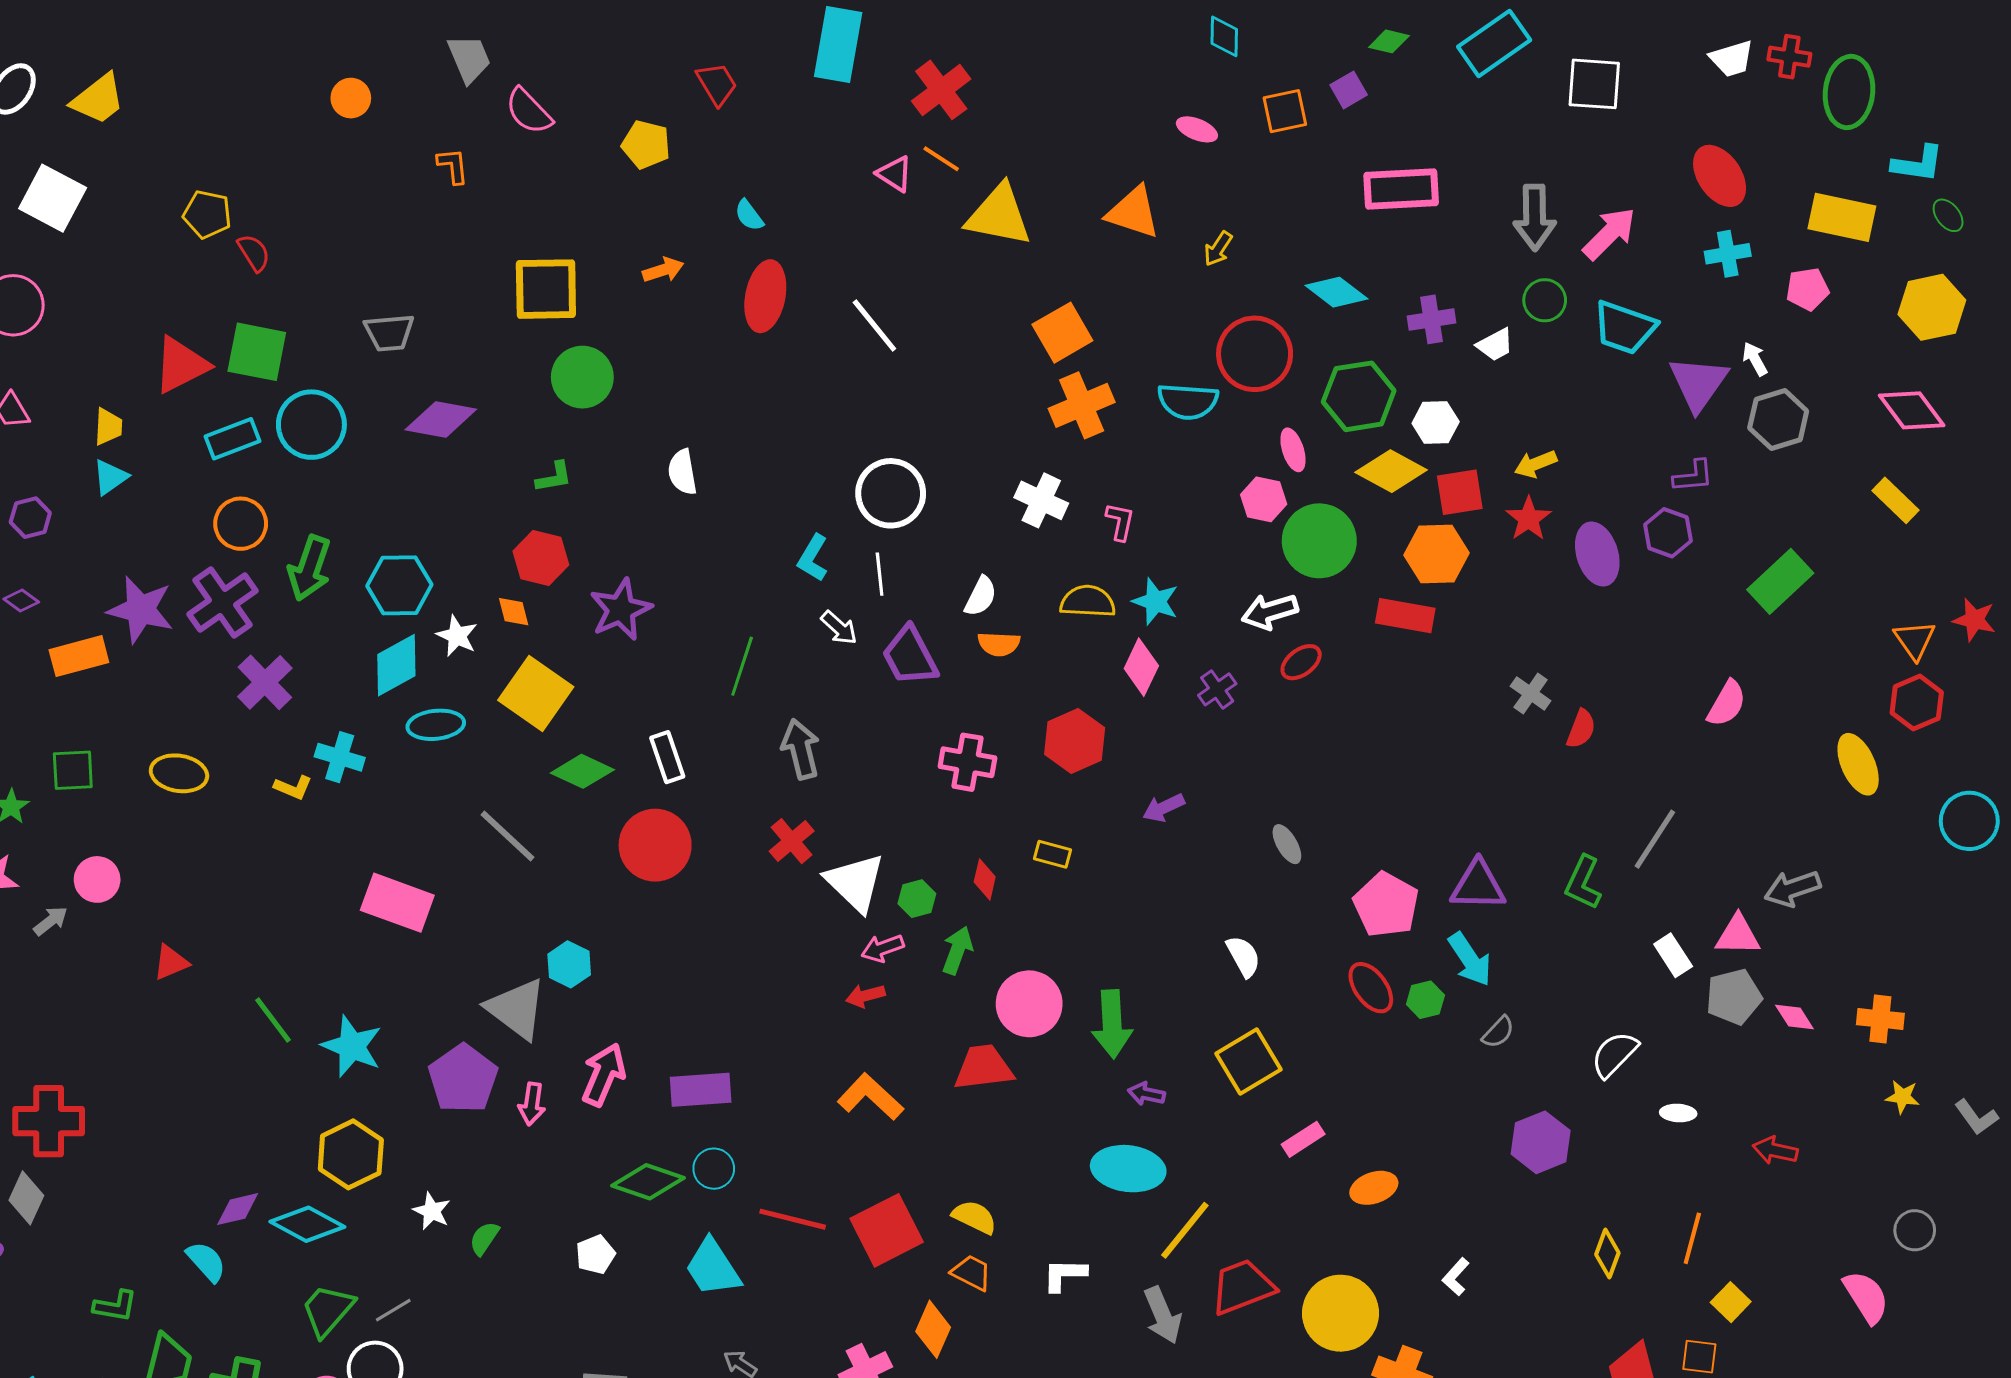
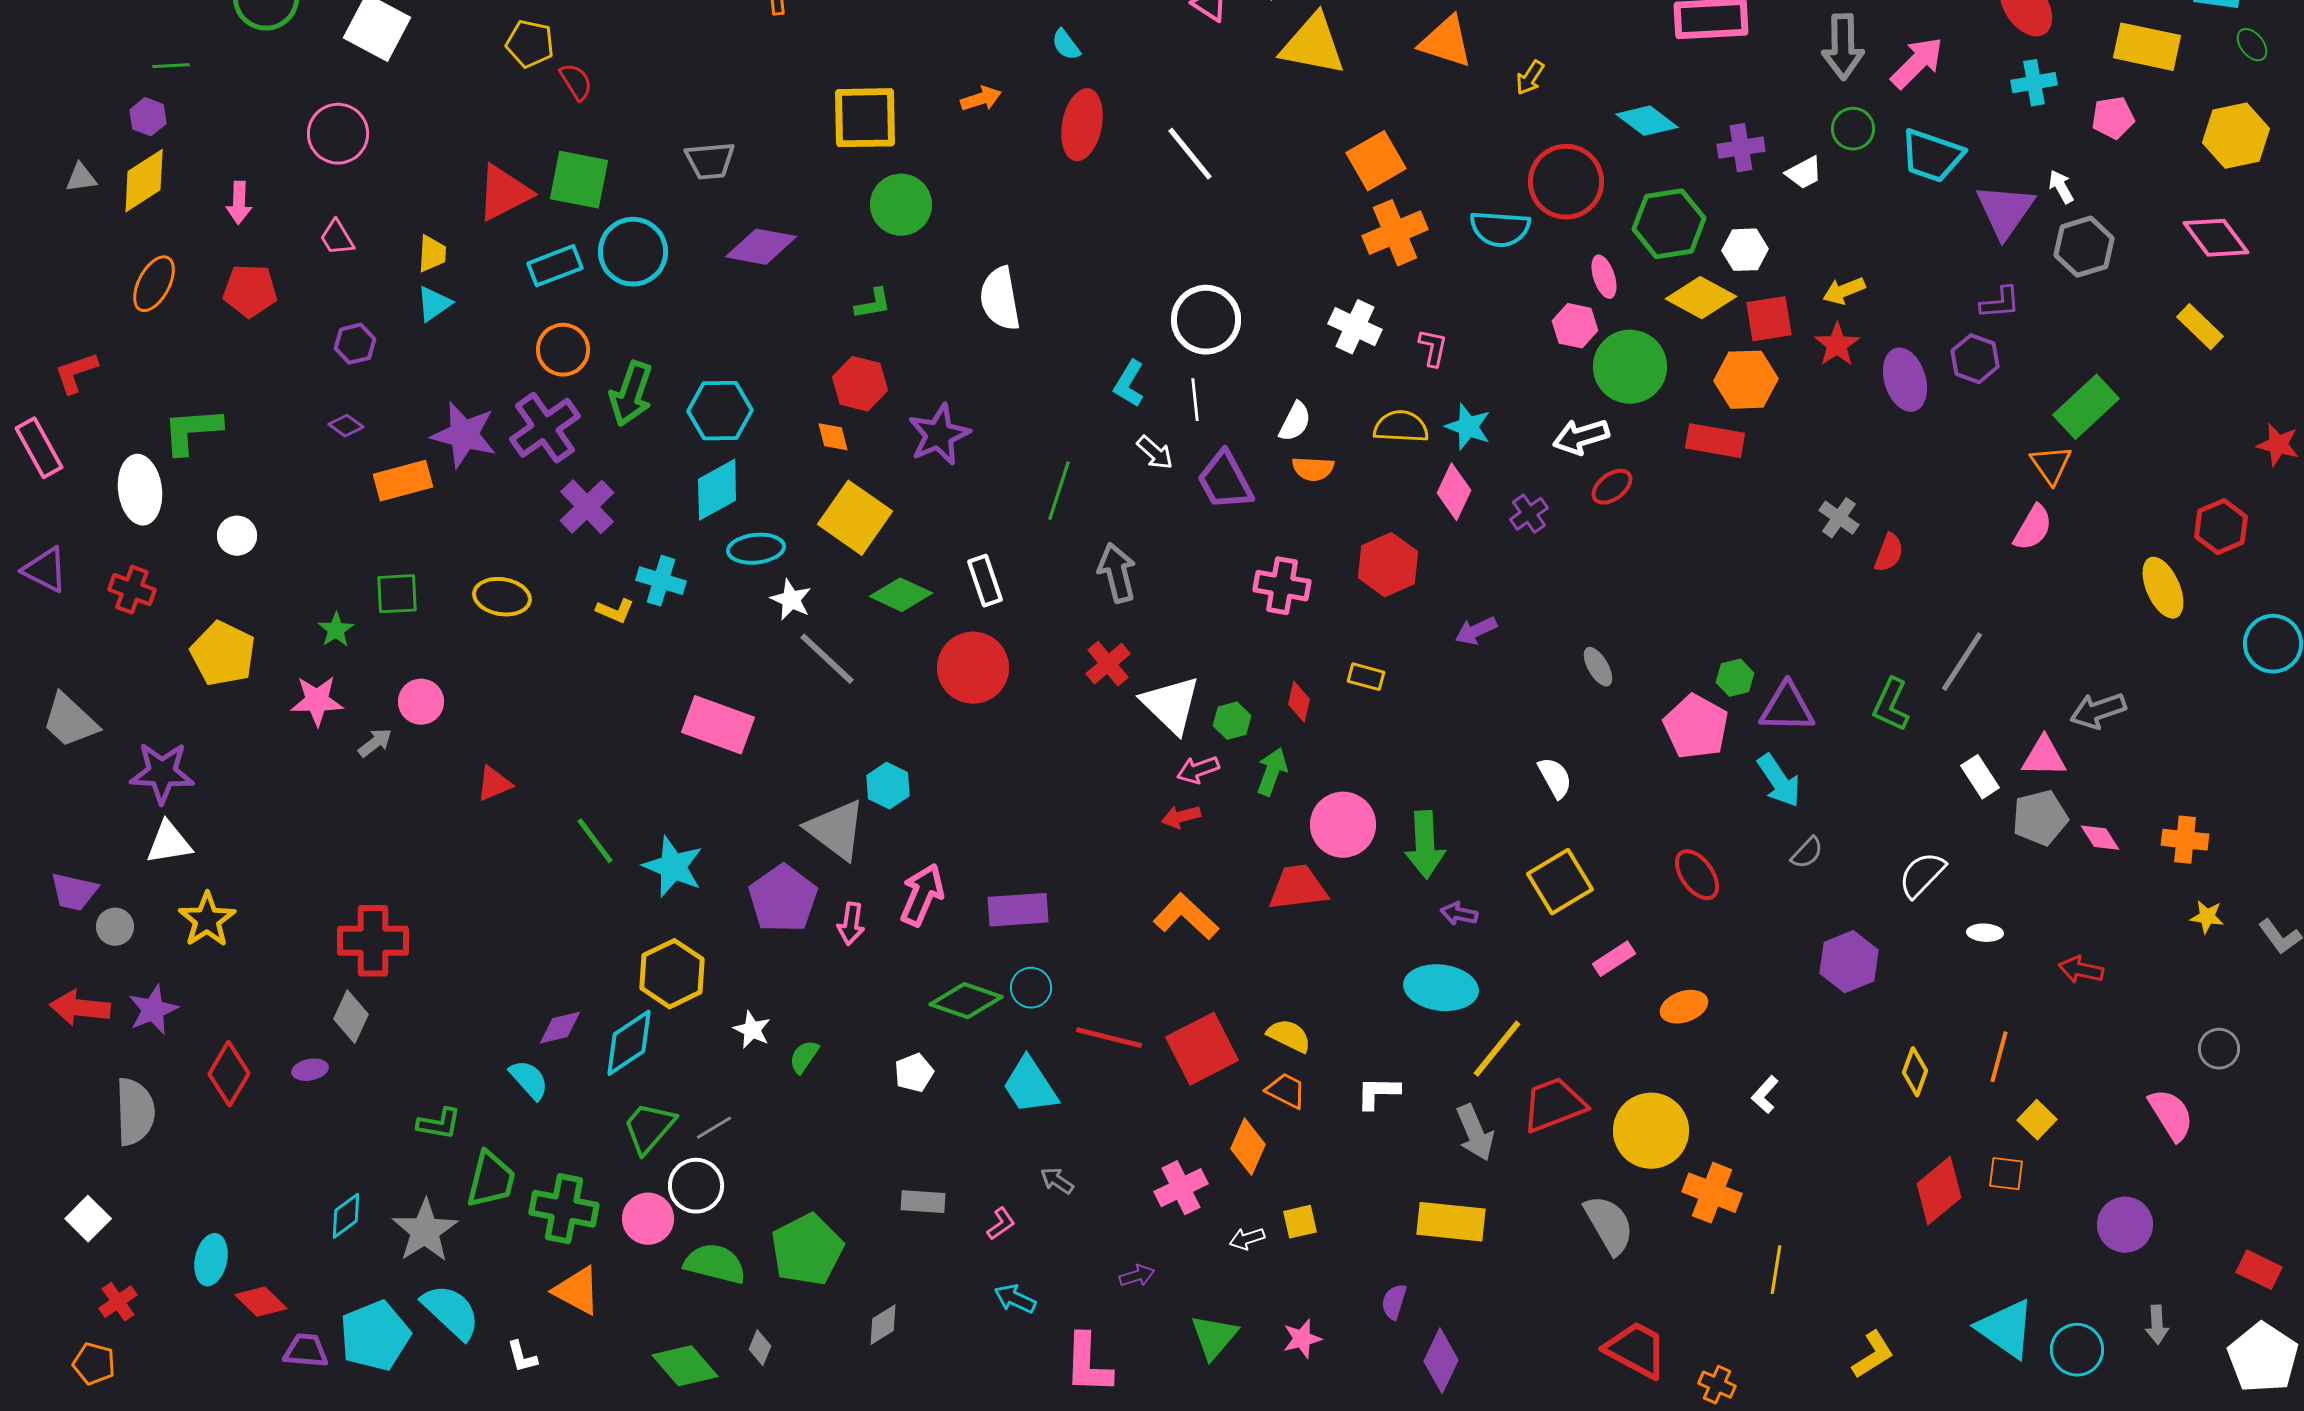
white semicircle: (682, 472) -> (1000, 299), size x1.4
white star: (457, 636) -> (791, 600), moved
orange triangle: (1915, 640) -> (2051, 465), moved
red ellipse: (1371, 988) -> (1697, 875), moved
green hexagon: (1425, 1000) -> (1735, 678), moved
cyan diamond: (307, 1224) -> (629, 1043), turned -62

